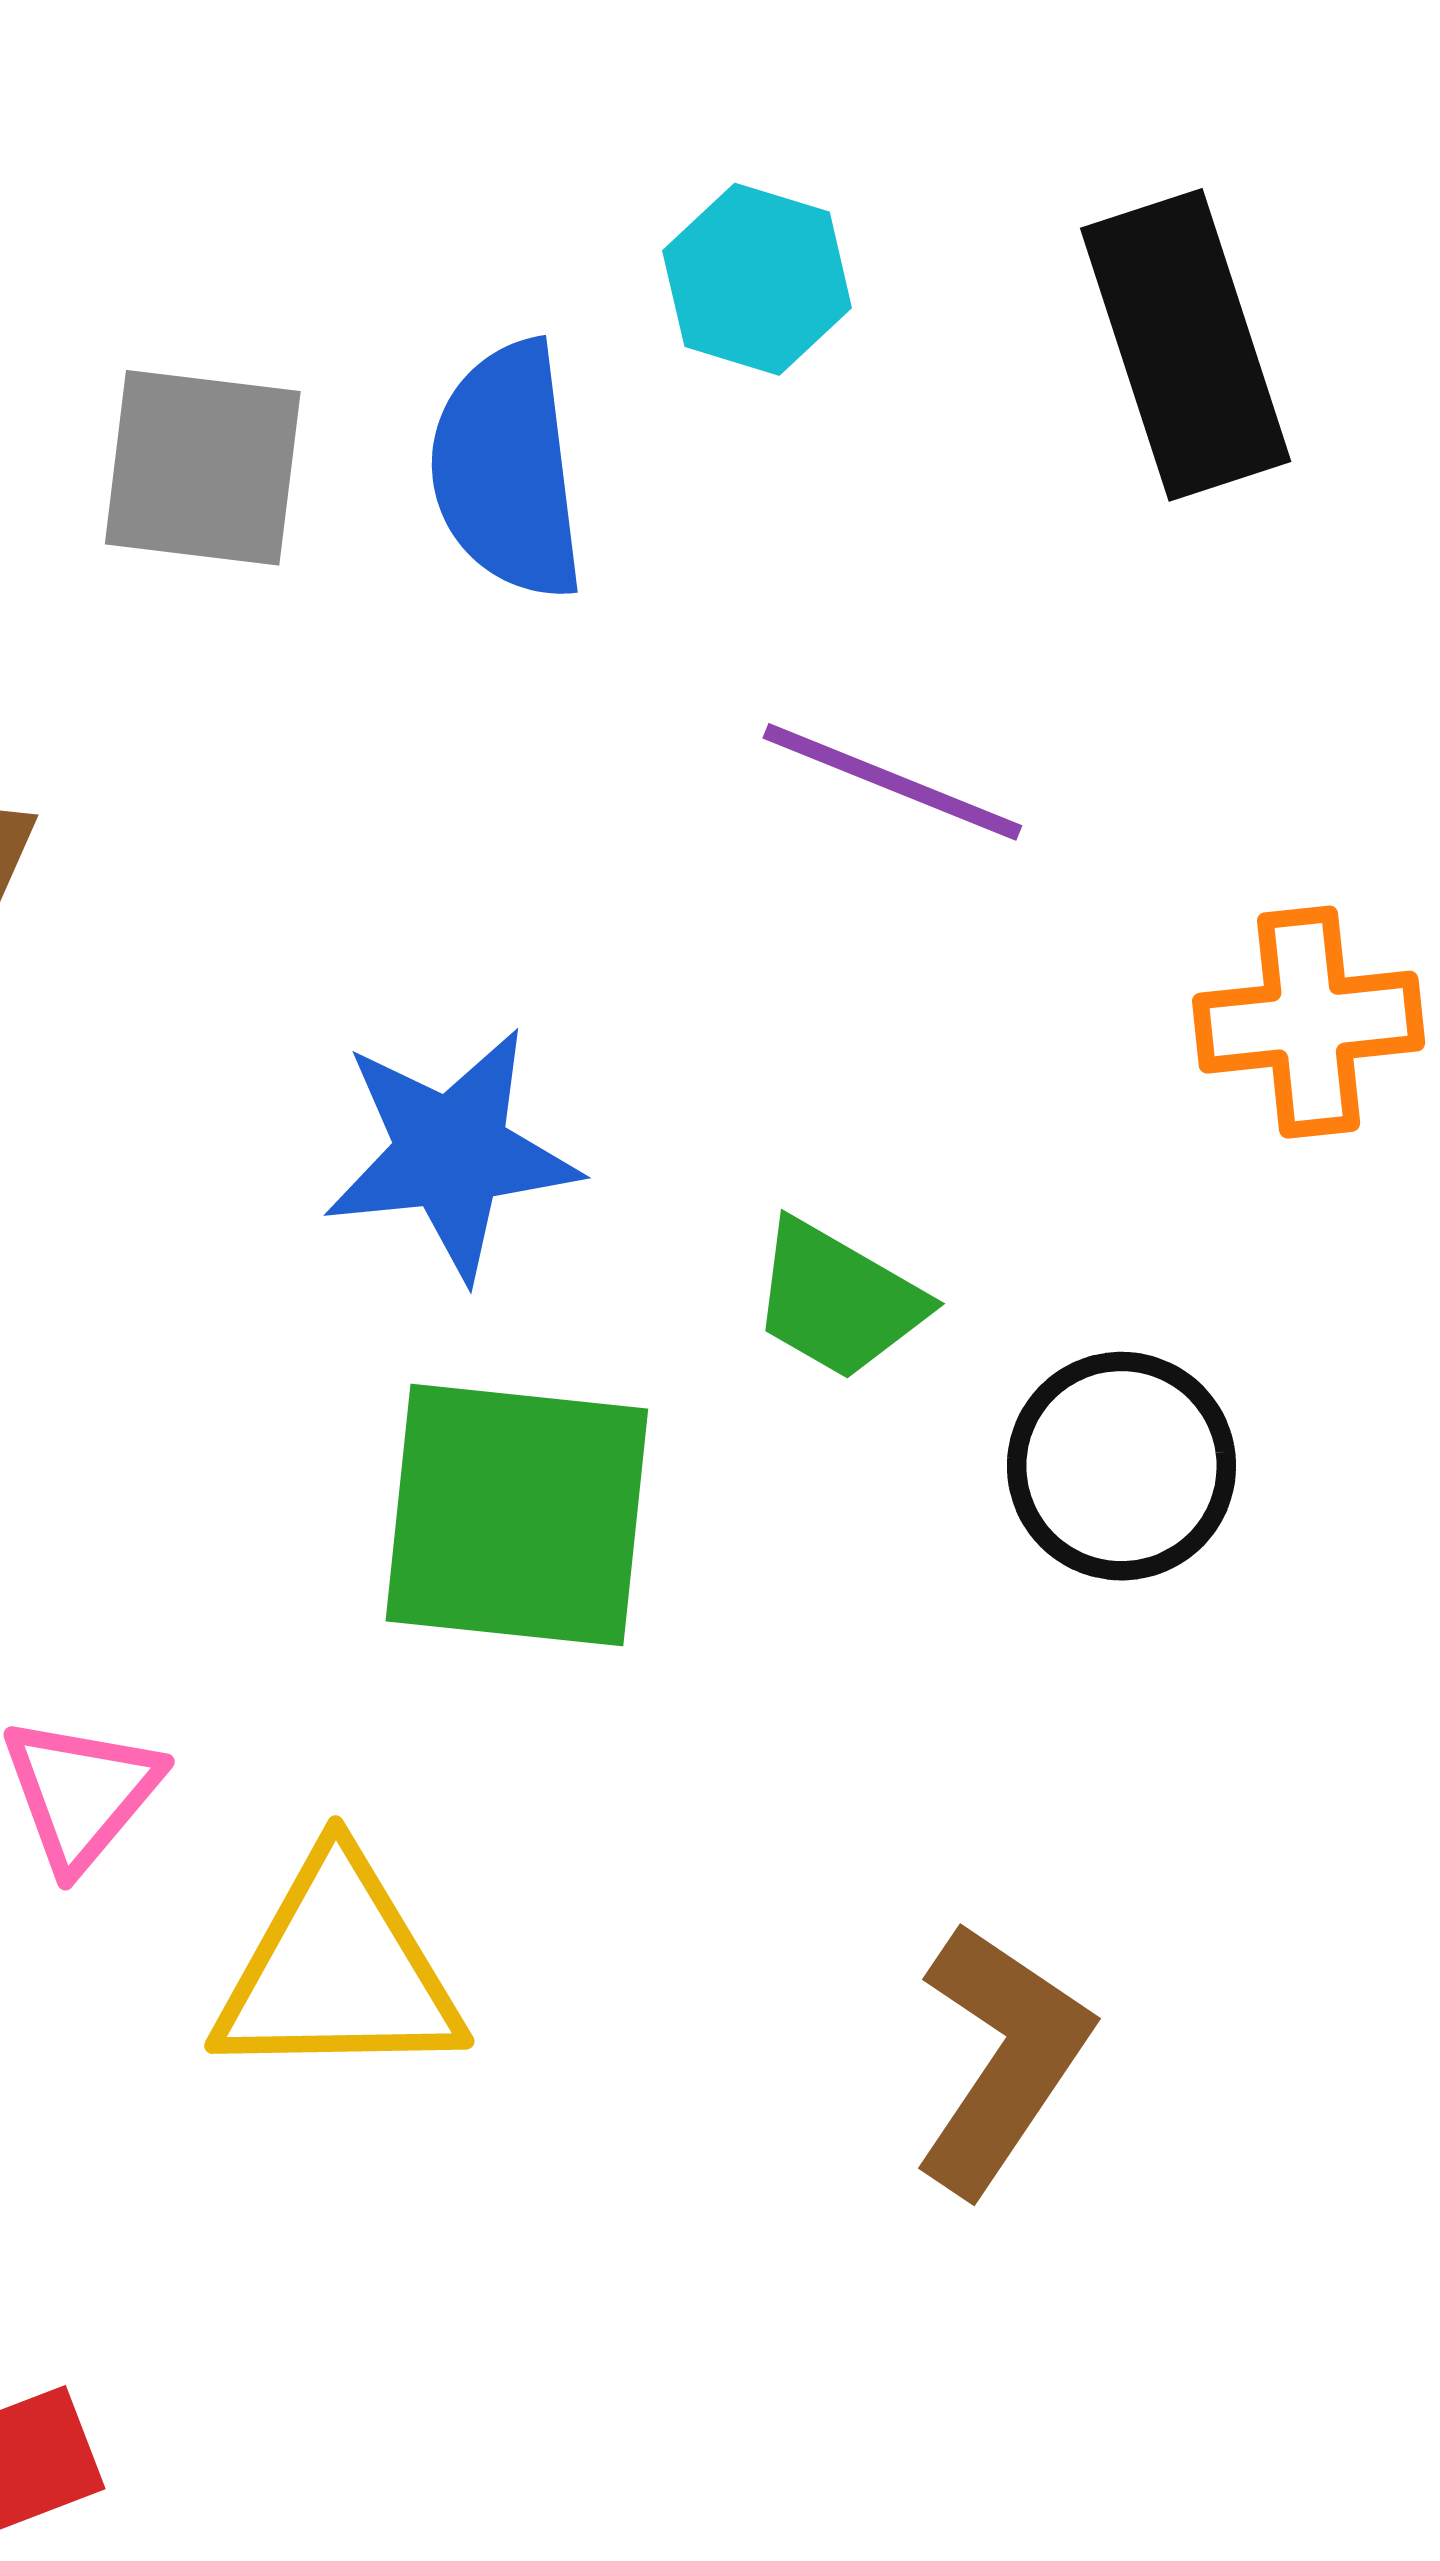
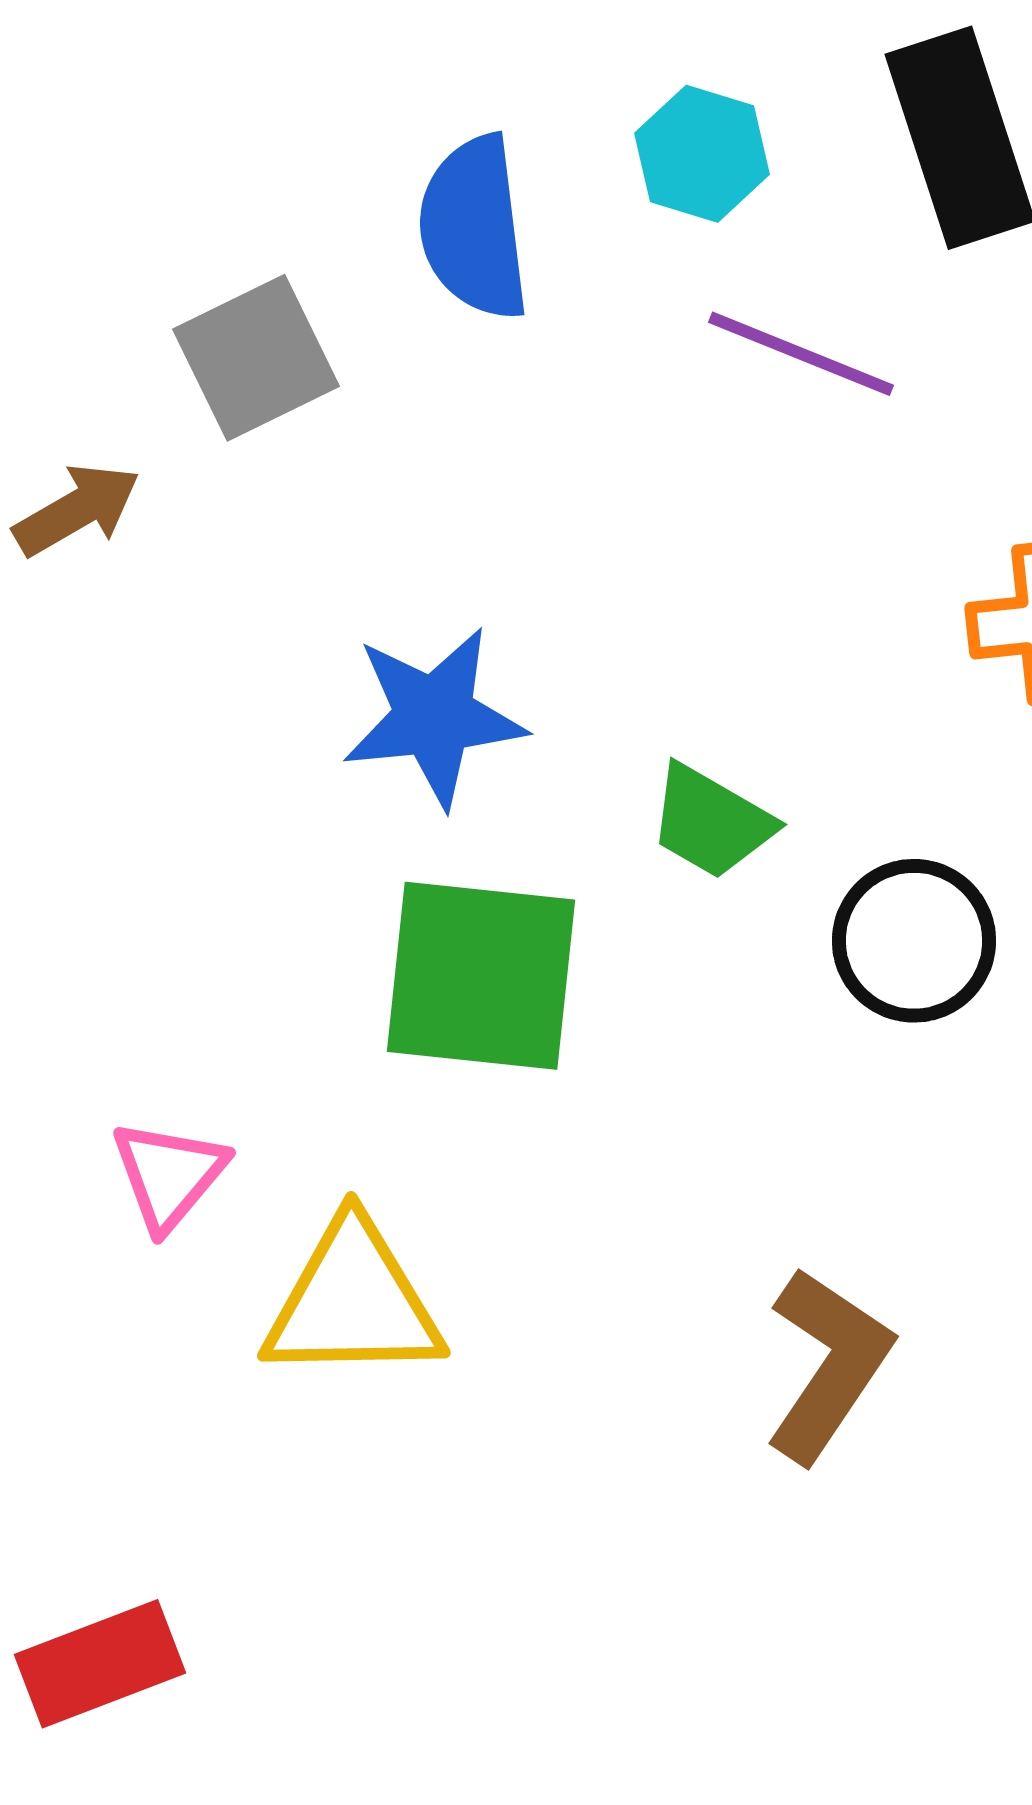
cyan hexagon: (757, 279) -> (702, 154), moved
gray square: (203, 468) -> (256, 358), moved, turned -33
purple line: (892, 782) -> (801, 354), moved

